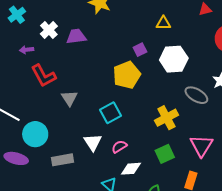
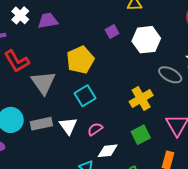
yellow pentagon: (127, 75) -> (80, 60), moved
gray triangle: (69, 98) -> (43, 83), size x1.5
gray rectangle: (63, 160) -> (41, 124), moved

